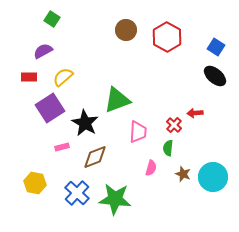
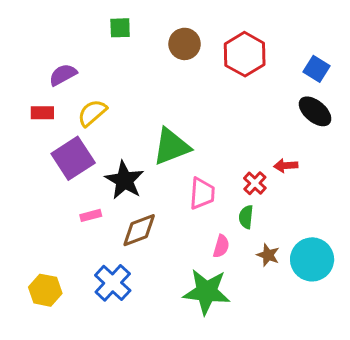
green square: (52, 19) -> (120, 28), moved, turned -35
yellow hexagon: (35, 183) -> (45, 290), moved
green star: (115, 199) -> (207, 292), moved

